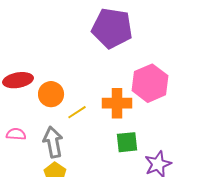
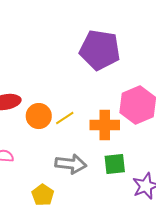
yellow line: (77, 112) -> (65, 118), moved
gray arrow: (53, 142) -> (71, 164), moved, turned 108

